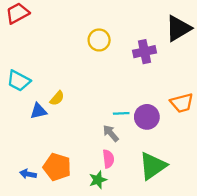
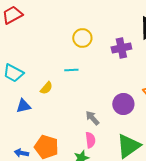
blue triangle: (38, 111) -> (23, 106), moved
cyan line: (121, 113) -> (71, 70), moved

